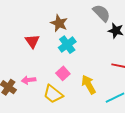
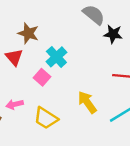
brown star: (59, 23) -> (28, 33), moved
pink square: (63, 73) -> (42, 77), moved

